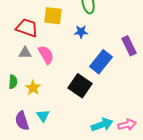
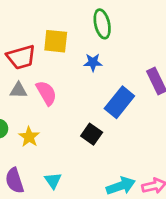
red trapezoid: (27, 28) -> (21, 57), turned 145
black square: (80, 86) -> (92, 134), size x0.7
cyan triangle: (43, 116) -> (53, 181), moved

